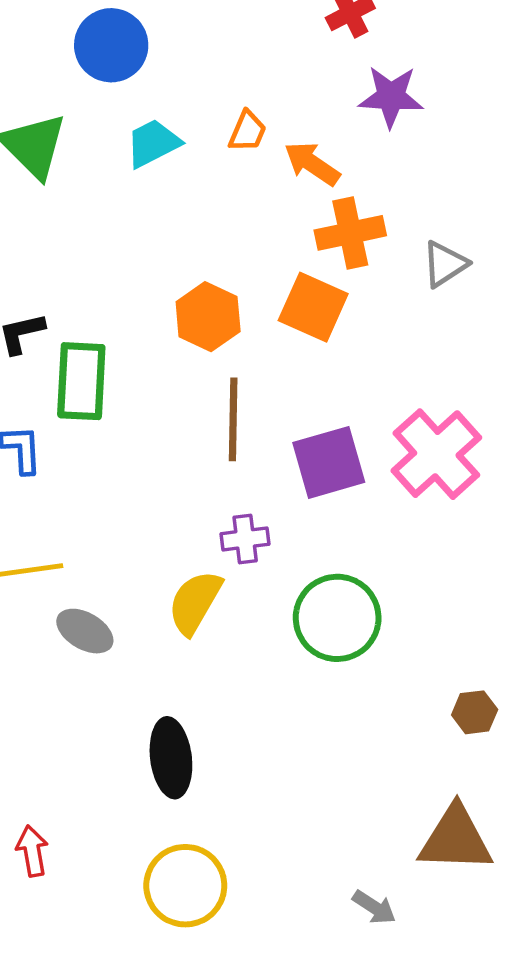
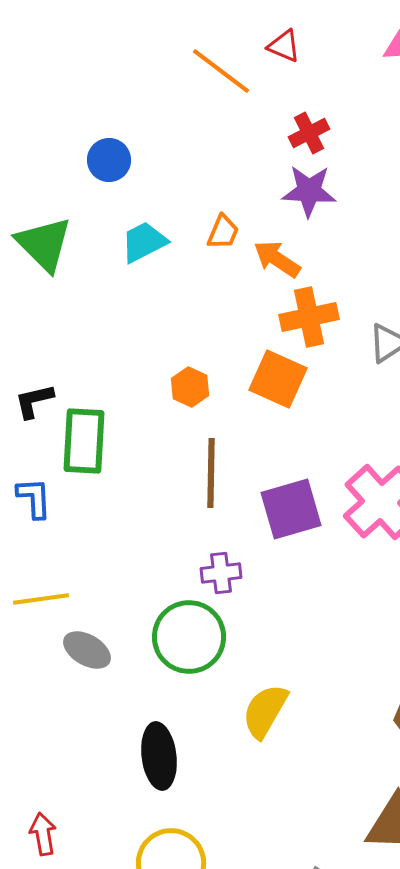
blue circle: (111, 45) -> (109, 160), size x0.7
purple star: (391, 97) -> (309, 191), moved
orange hexagon: (208, 317) -> (190, 387), size x0.7
yellow semicircle: (195, 602) -> (265, 711), moved
green circle: (337, 618) -> (189, 637), moved

